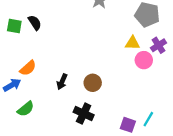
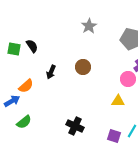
yellow triangle: (132, 43) -> (118, 101), moved
black arrow: (62, 82) -> (51, 72), moved
brown circle: (93, 83) -> (83, 67), moved

